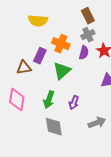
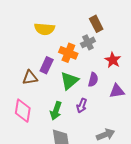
gray cross: (88, 35) -> (88, 42), moved
purple semicircle: (84, 53) -> (93, 80), moved
purple arrow: (74, 103) -> (82, 106), moved

